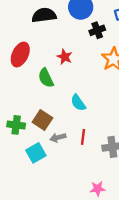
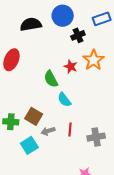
red star: (65, 57) -> (71, 67), moved
green semicircle: (46, 78) -> (51, 79), moved

